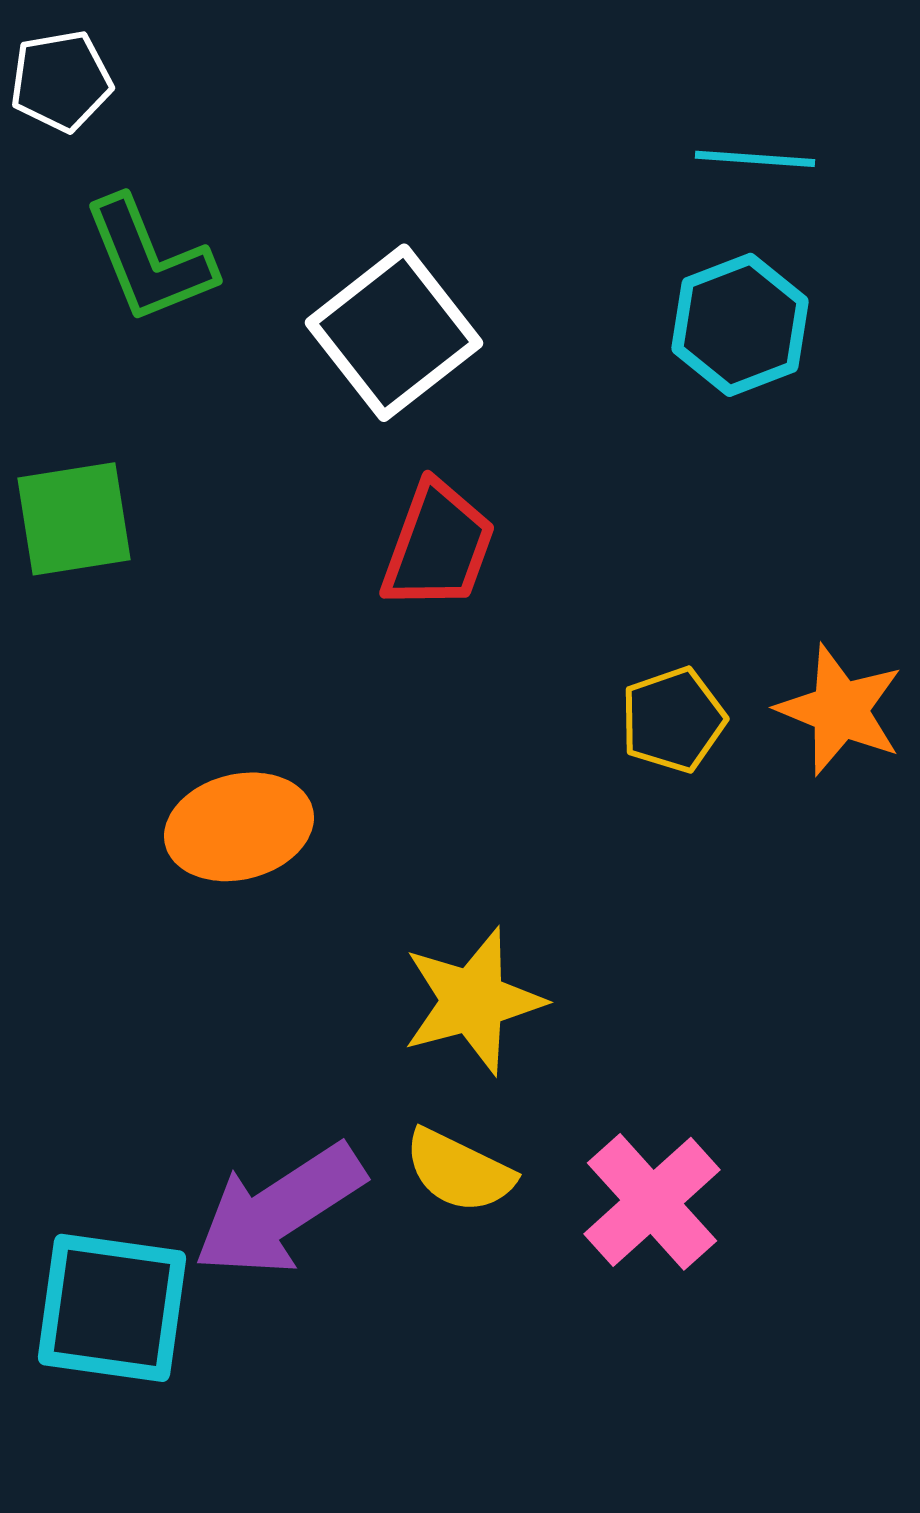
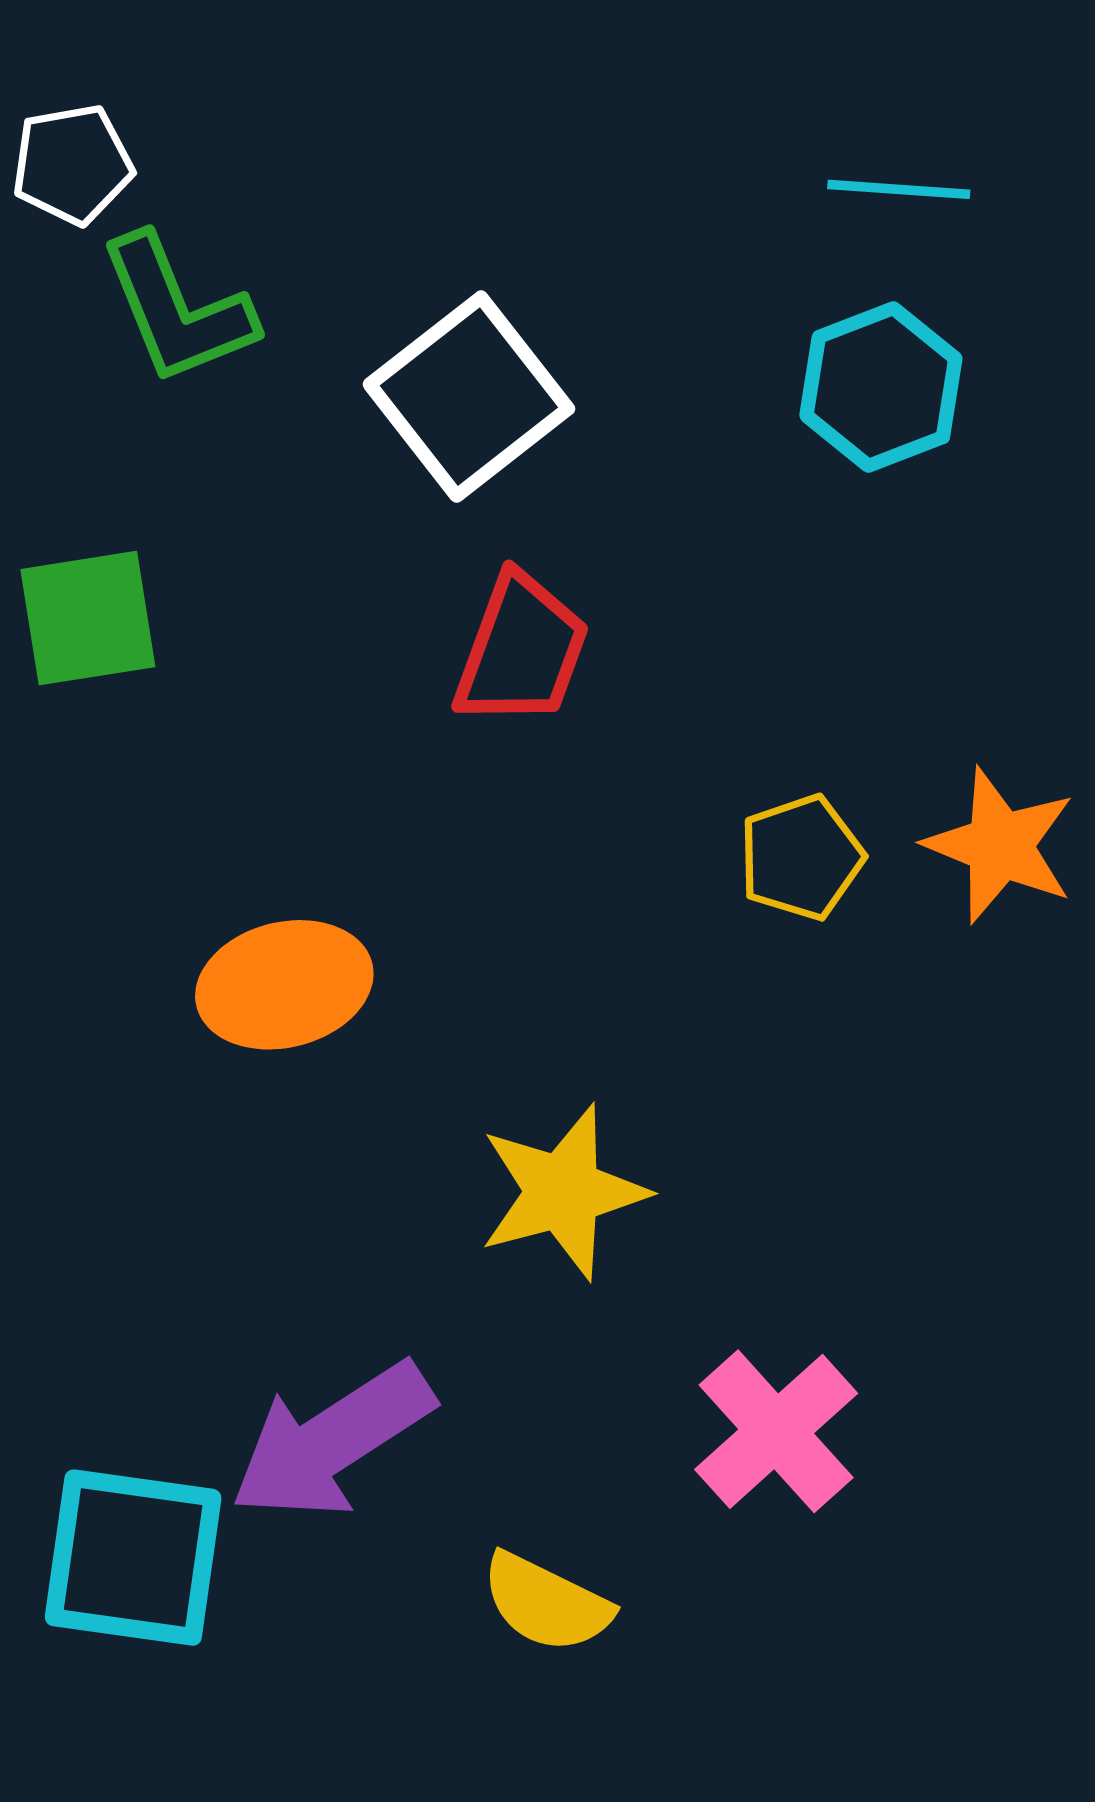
white pentagon: (61, 81) -> (72, 164), moved
yellow semicircle: (459, 1171) -> (546, 1603), moved

